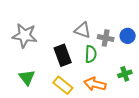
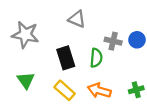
gray triangle: (83, 30) -> (77, 19), moved
green cross: (125, 74) -> (136, 90), moved

